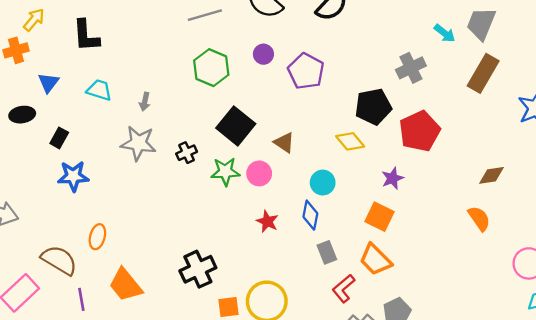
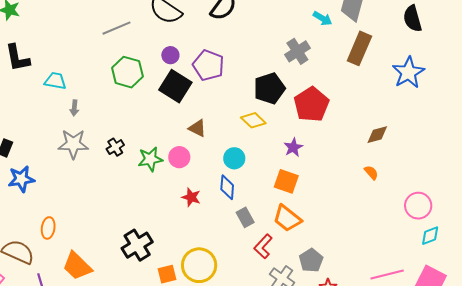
cyan trapezoid: (99, 90) -> (55, 81), moved
black square: (236, 126) -> (175, 86), moved
orange semicircle: (479, 218) -> (371, 173), size x0.7

